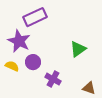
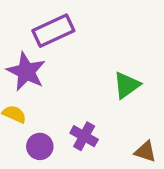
purple circle: (33, 62) -> (40, 146), moved

